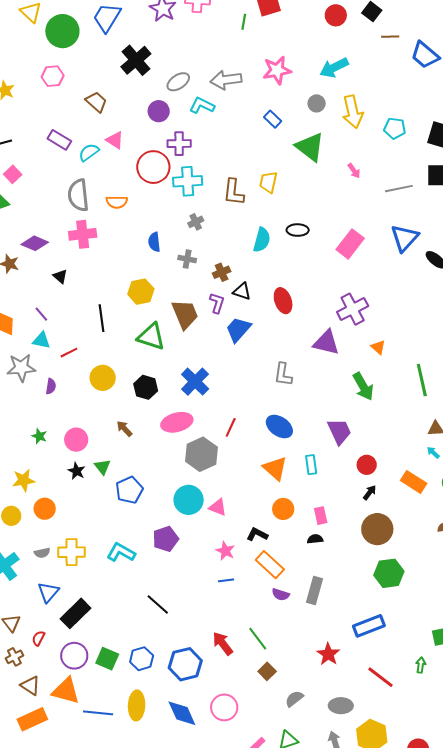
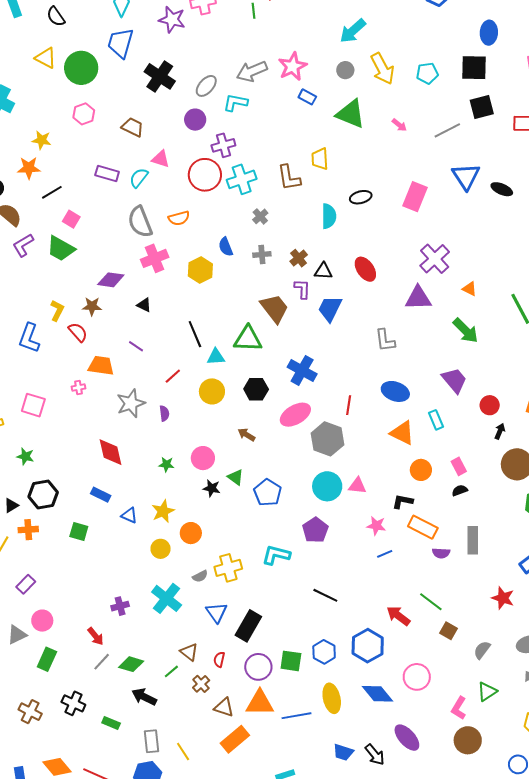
pink star: (277, 70) -> (293, 66), moved
yellow hexagon: (141, 292) -> (200, 270), moved
cyan triangle: (41, 340) -> (216, 357), moved

